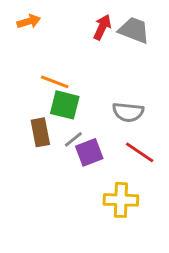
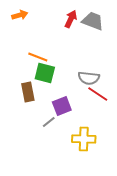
gray line: (73, 139) -> (49, 122), moved
red line: (140, 152) -> (98, 94), moved

